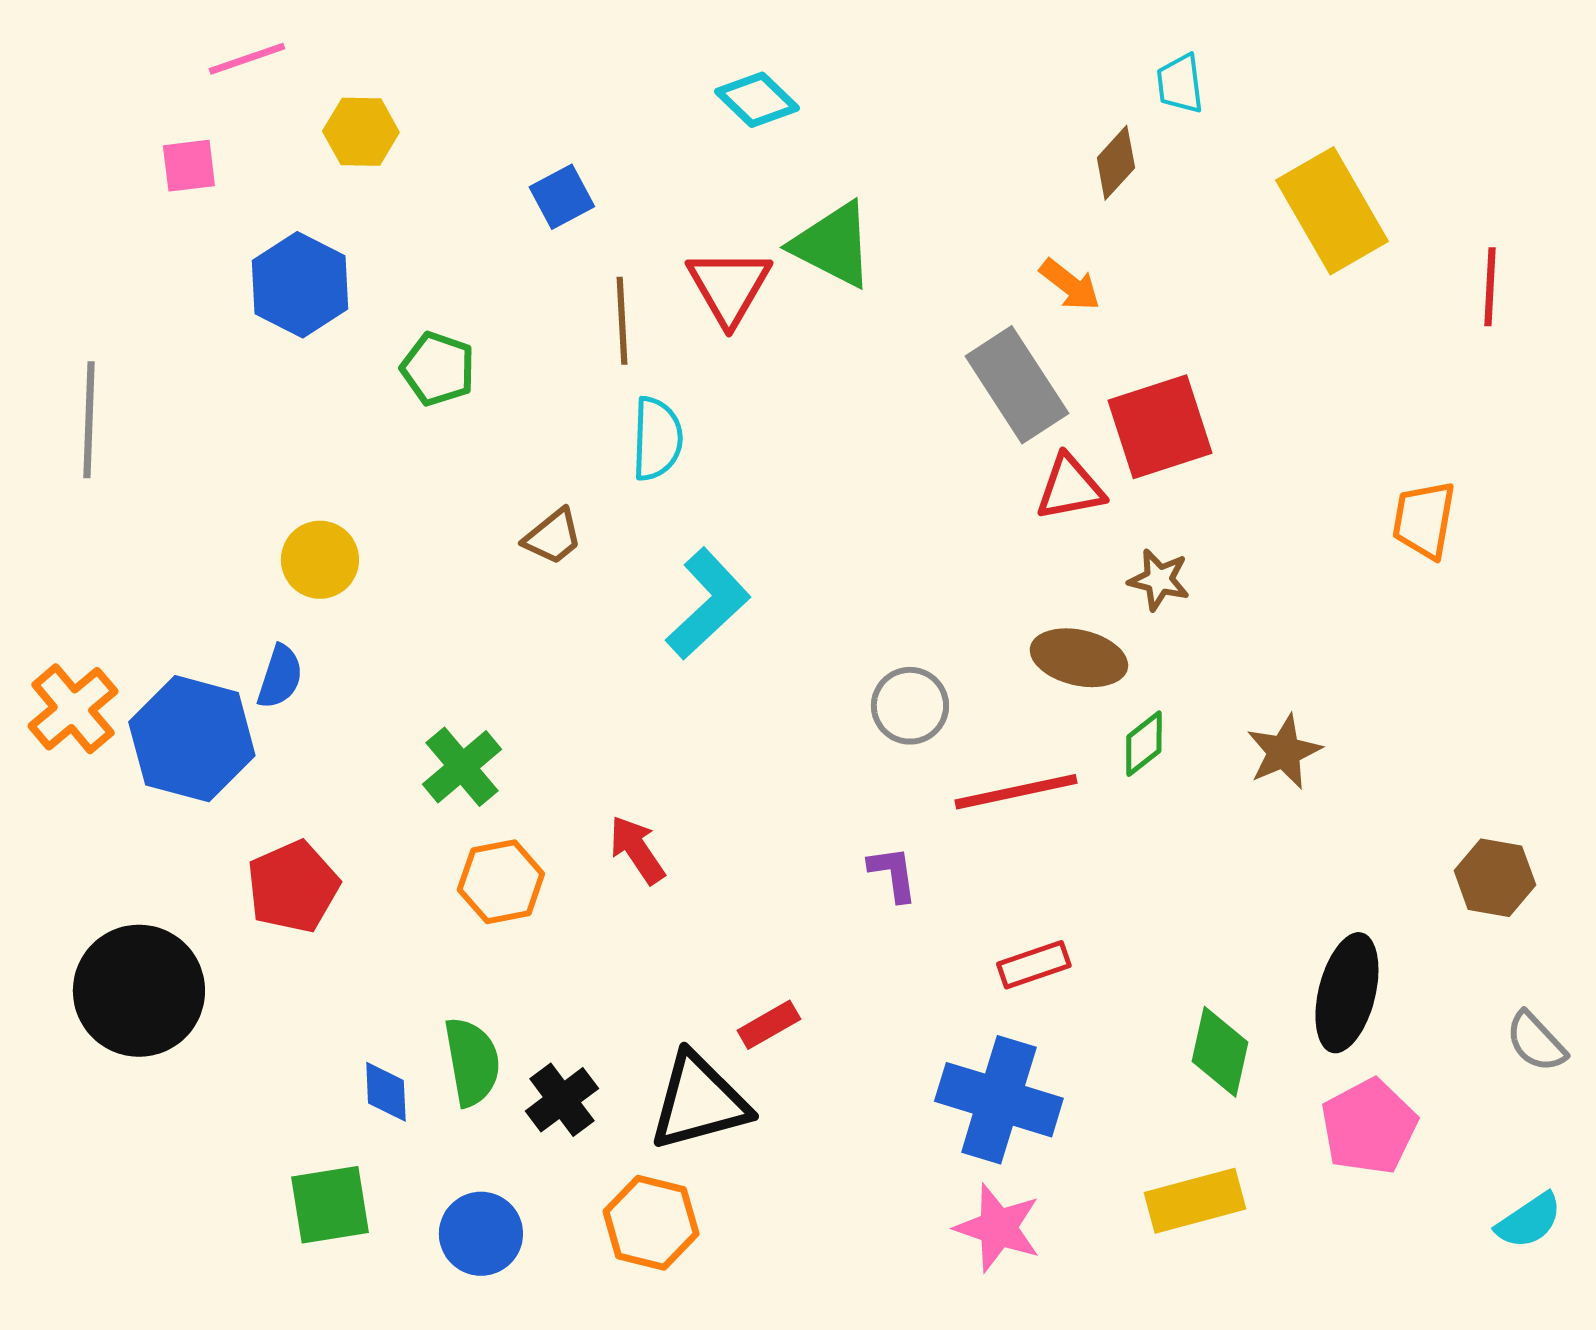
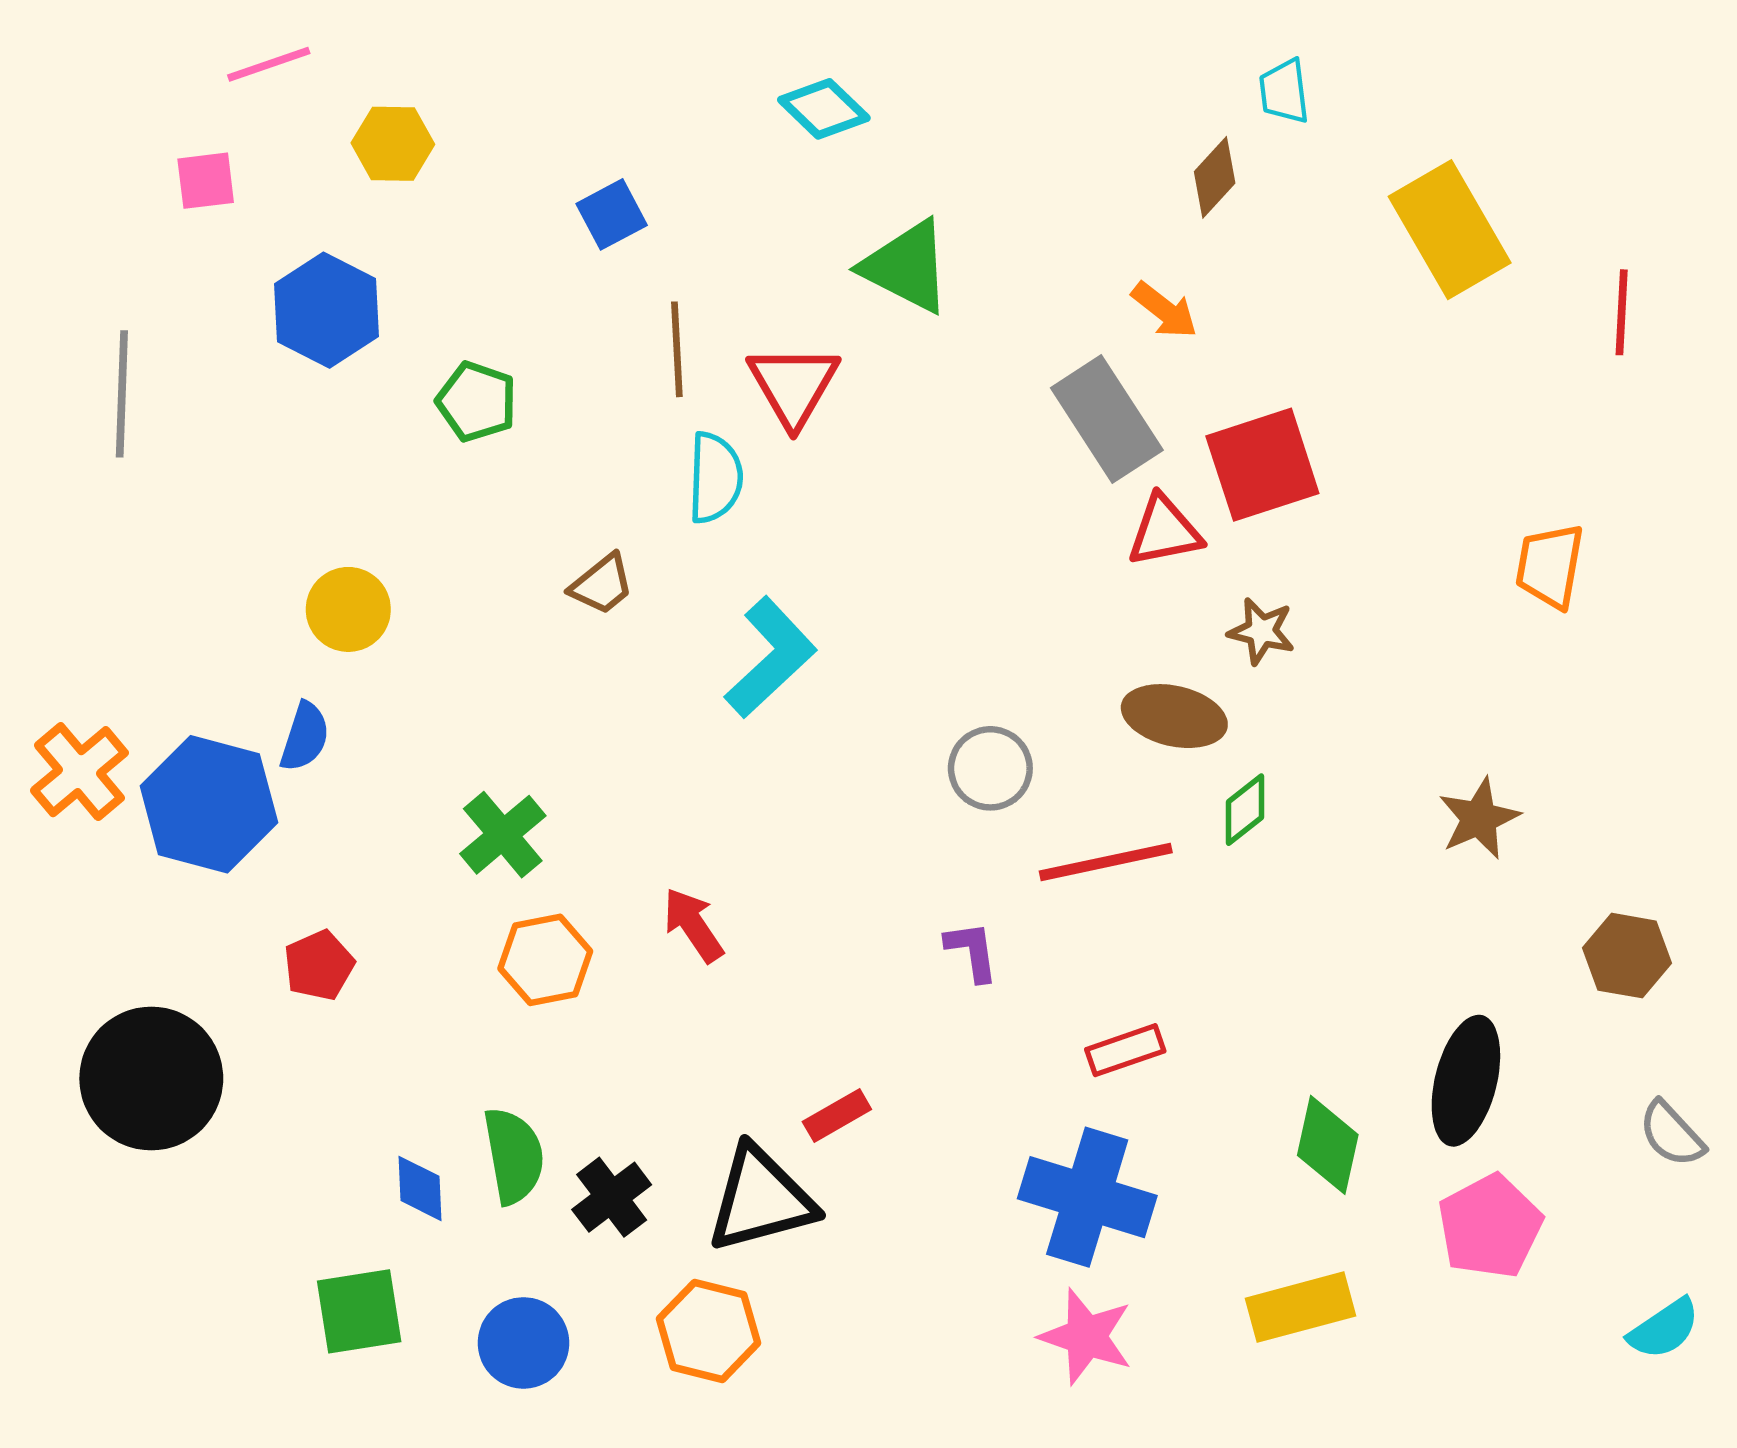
red triangle: (729, 287) -> (793, 385), moved
gray line: (89, 420) -> (122, 394), moved
brown star: (1284, 752) -> (1479, 818), moved
red pentagon: (293, 887) -> (319, 965), size x0.7

